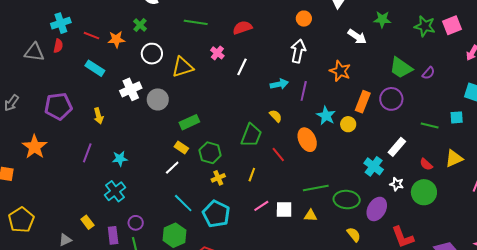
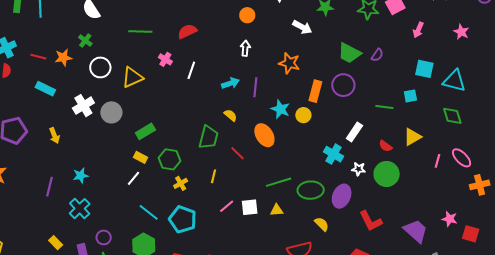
white arrow: (298, 51) -> (245, 48), size x0.7
purple line: (87, 153) -> (50, 187), moved

